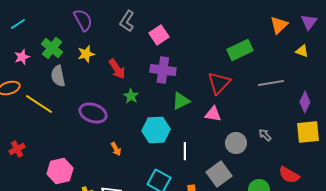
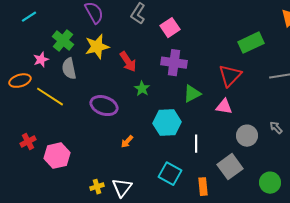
yellow star: (86, 54) -> (97, 47), size x1.4
pink star: (22, 57) -> (41, 60), moved
orange arrow: (116, 149) -> (127, 142), turned 72
pink hexagon: (60, 171) -> (57, 156), moved

